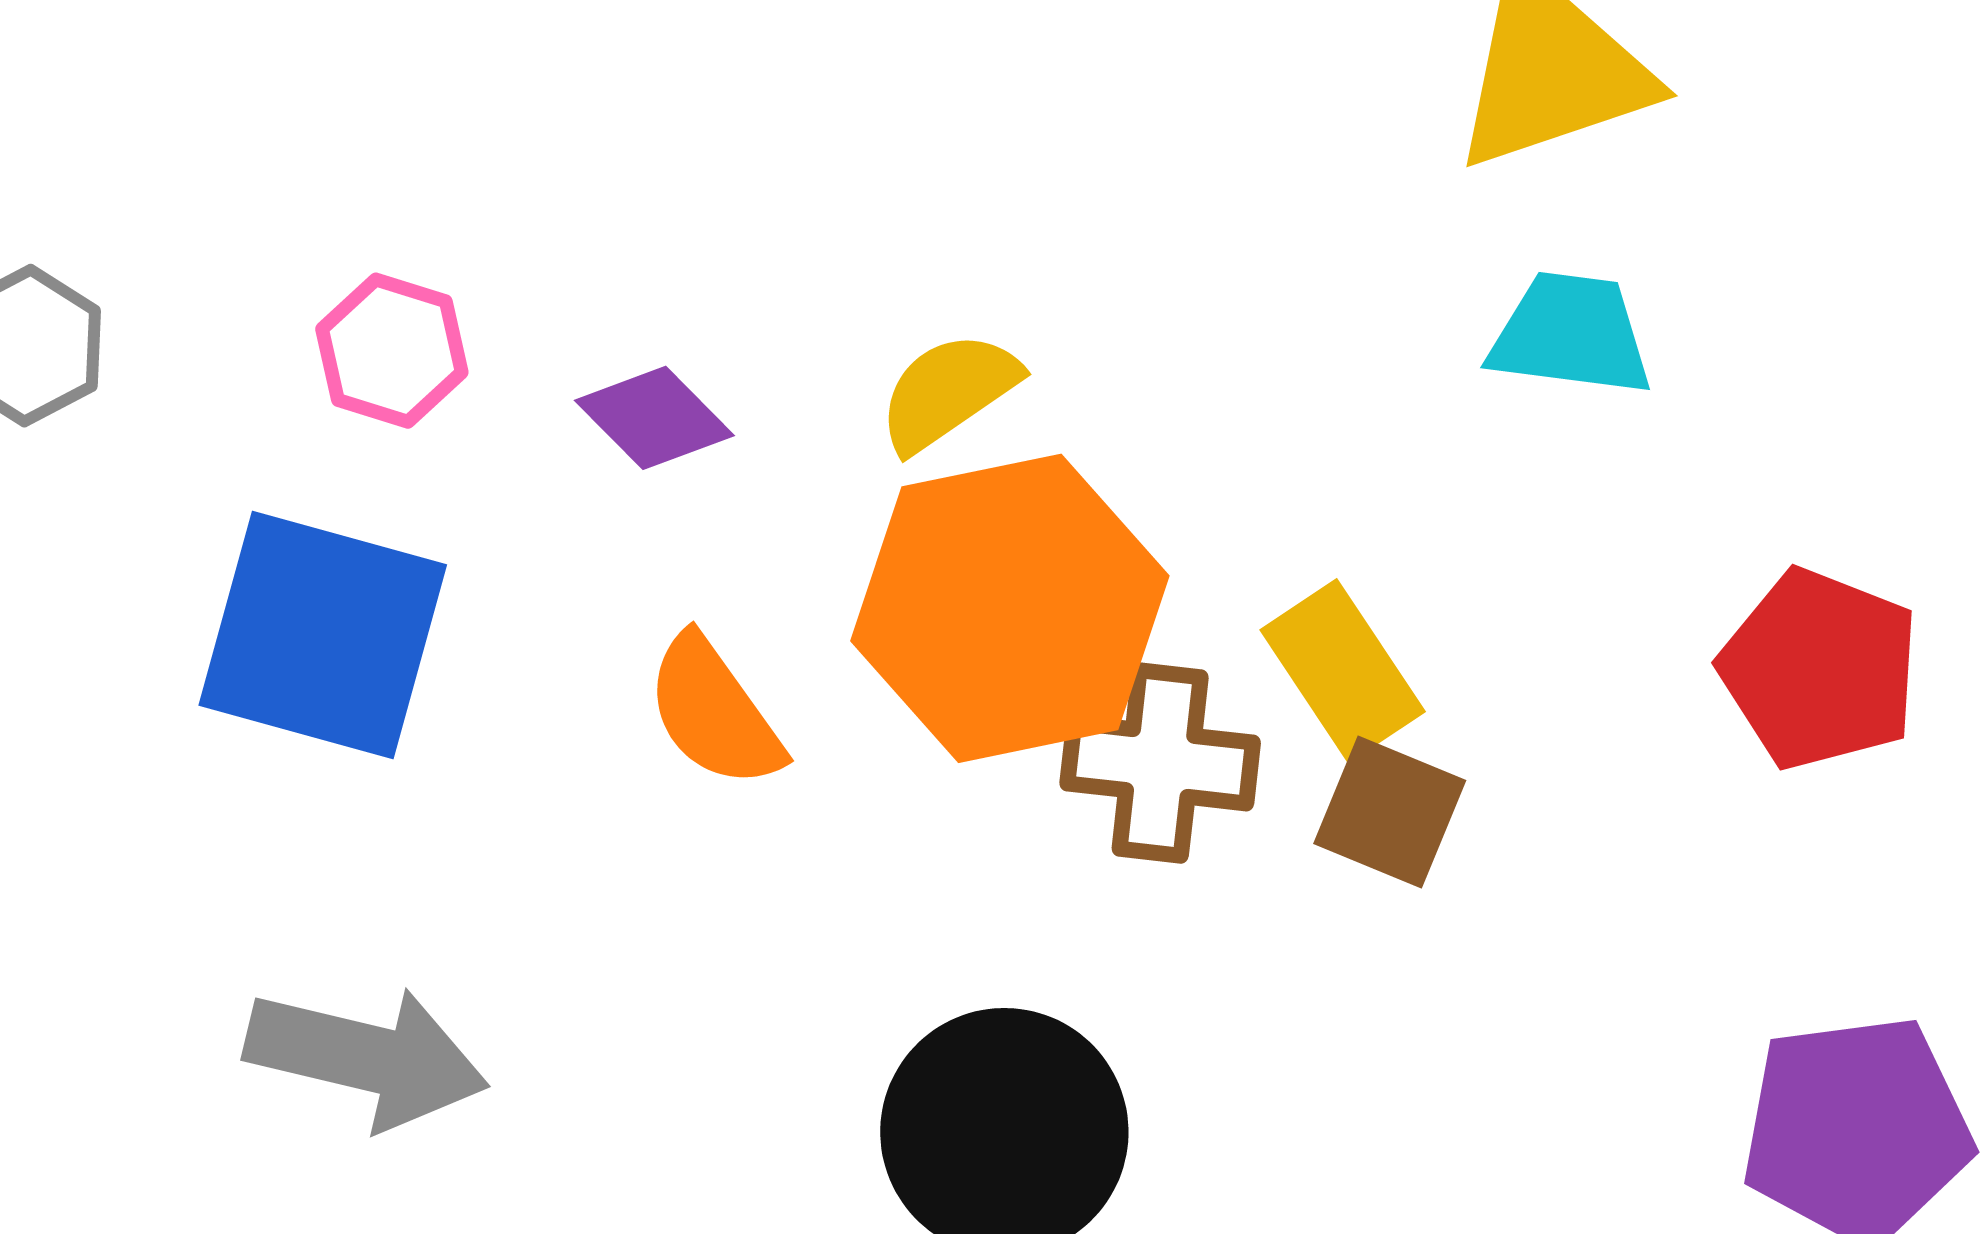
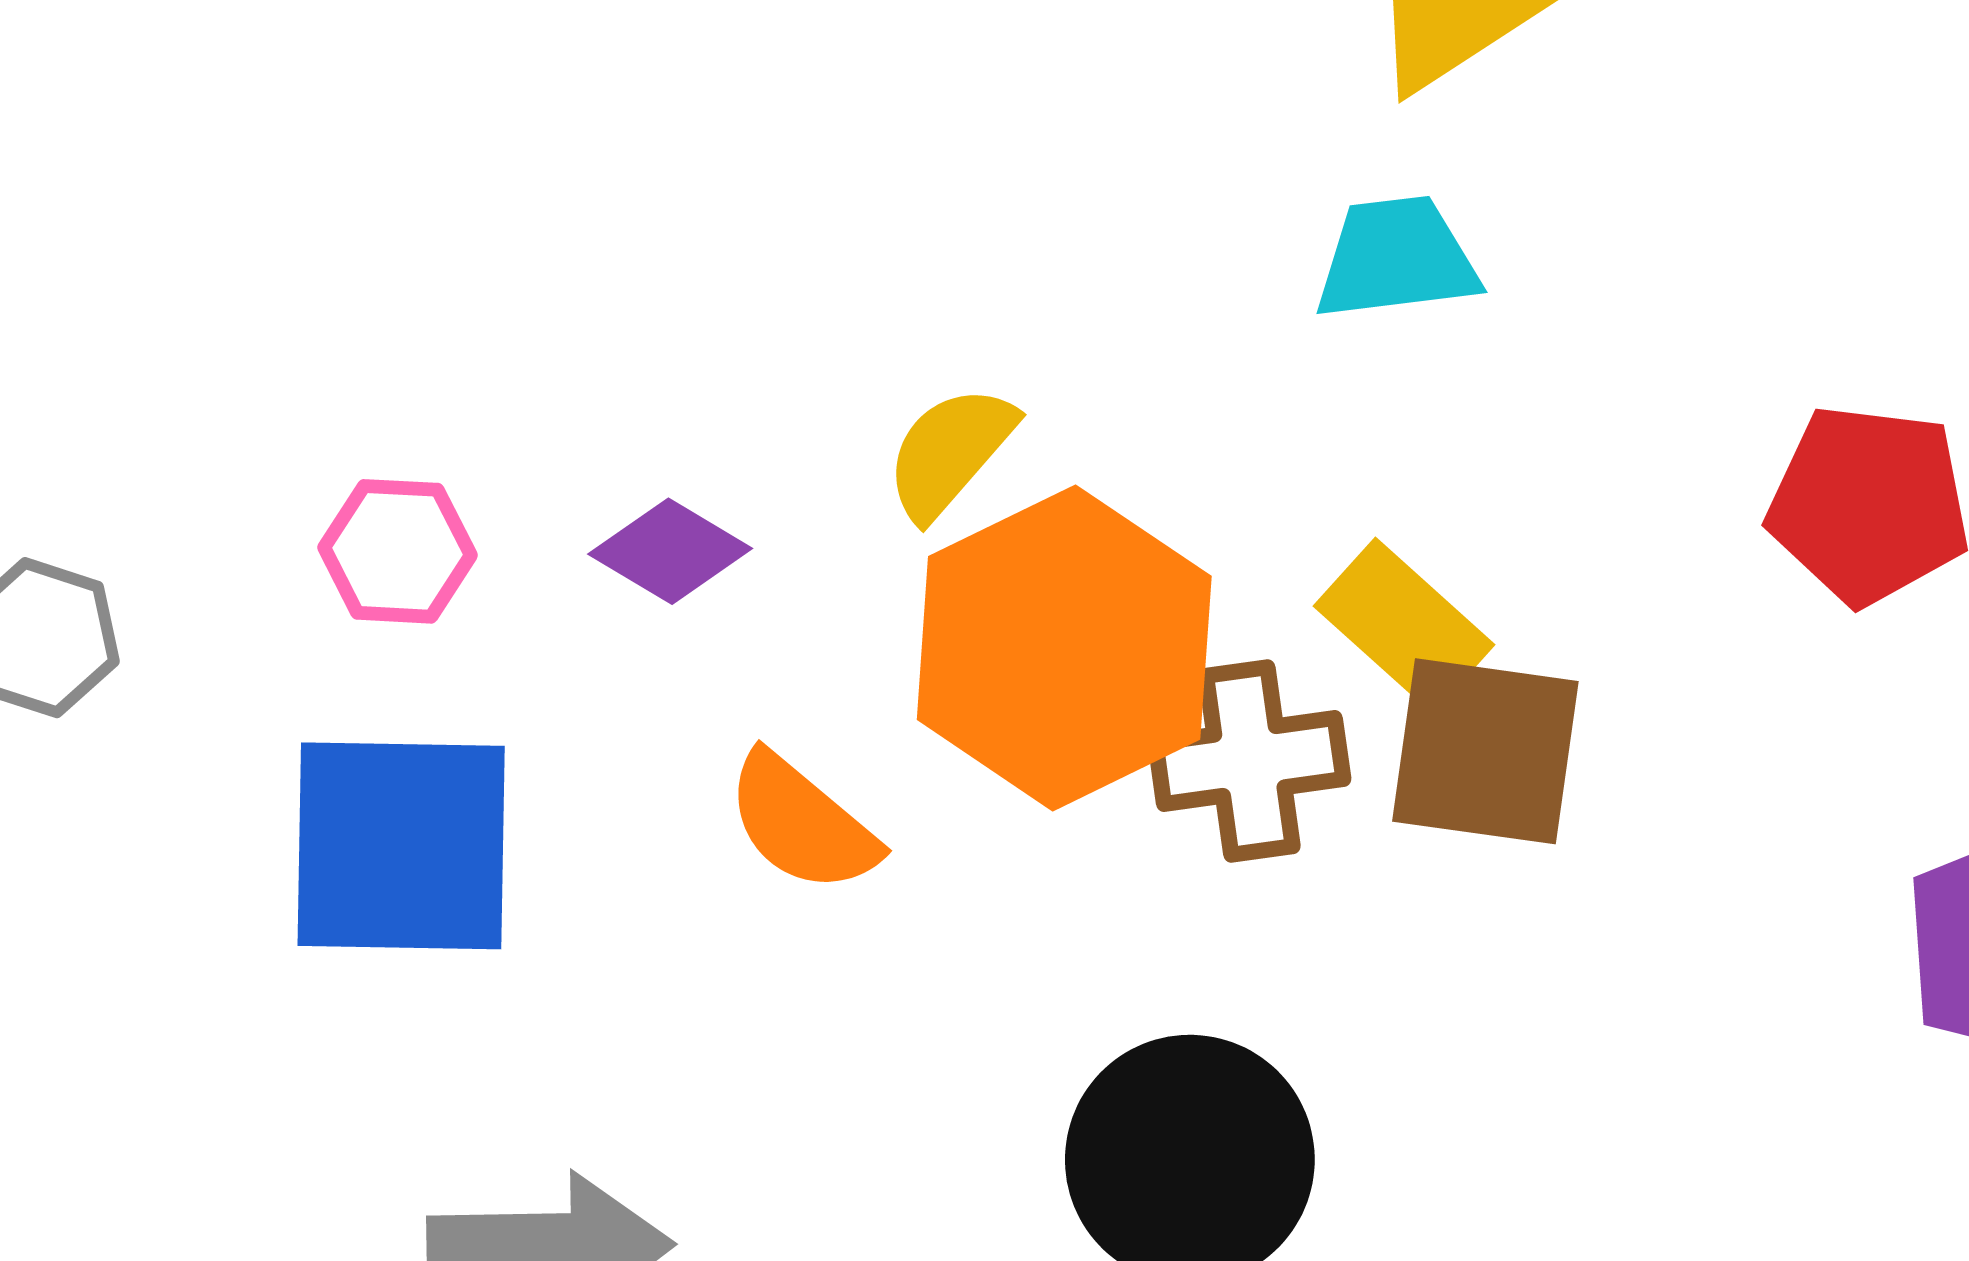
cyan trapezoid: (1571, 334) -> (1397, 258), moved
brown square: (1390, 812) -> (1485, 751), size x1.4

